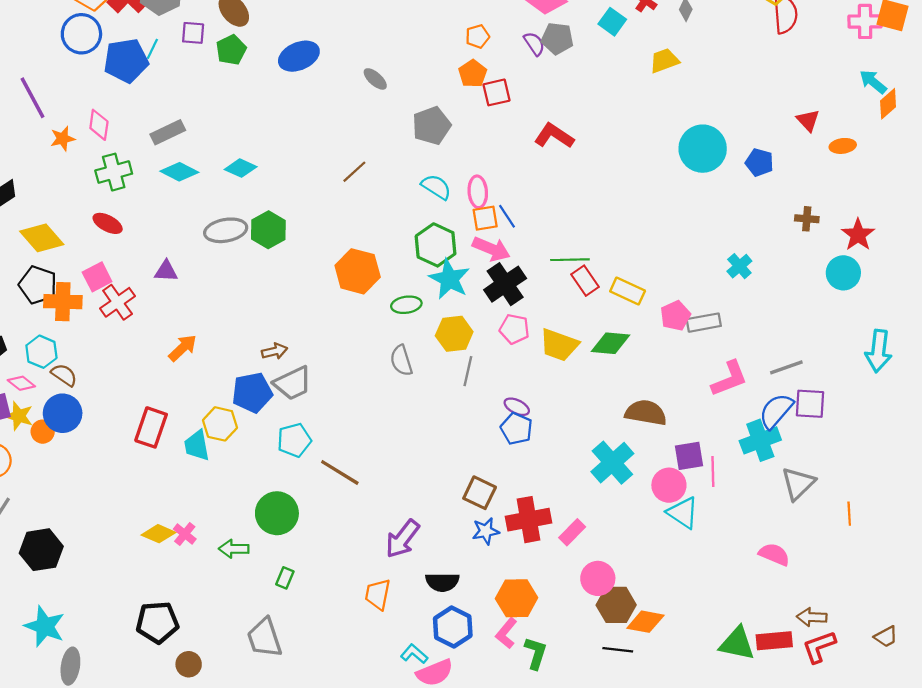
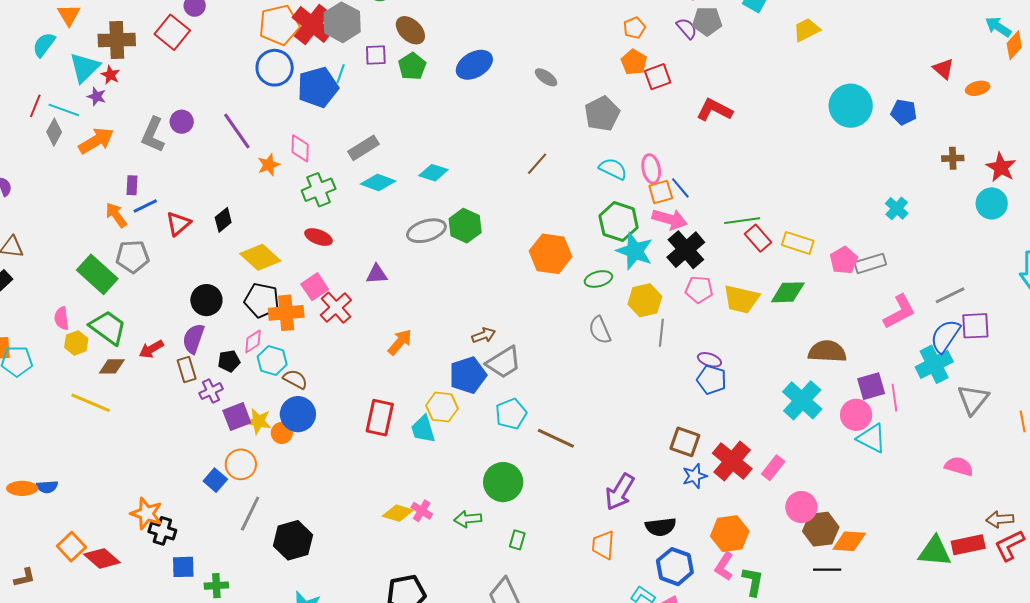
pink diamond: (21, 383) -> (253, 341), moved, turned -65
red cross: (528, 520) -> (732, 461), turned -33

